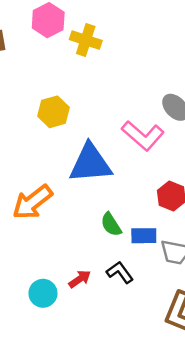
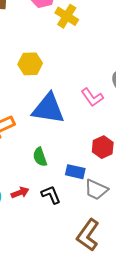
pink L-shape: (143, 136) -> (92, 97), size x0.7
green semicircle: (111, 224) -> (40, 157), moved

